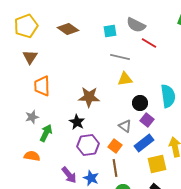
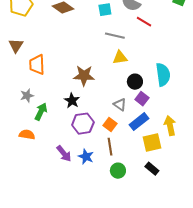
brown triangle: (30, 57) -> (16, 46), moved

